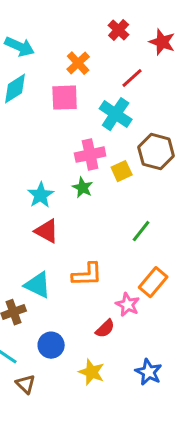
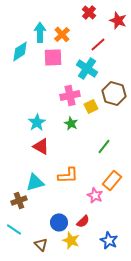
cyan arrow: (20, 47) -> (40, 32), moved, turned -114
green star: (83, 188) -> (71, 123), moved
cyan triangle: (38, 285) -> (35, 182), turned -42
red semicircle: (105, 329) -> (83, 221), moved
blue circle: (51, 345) -> (59, 222), moved
brown triangle: (26, 384) -> (41, 244), moved

